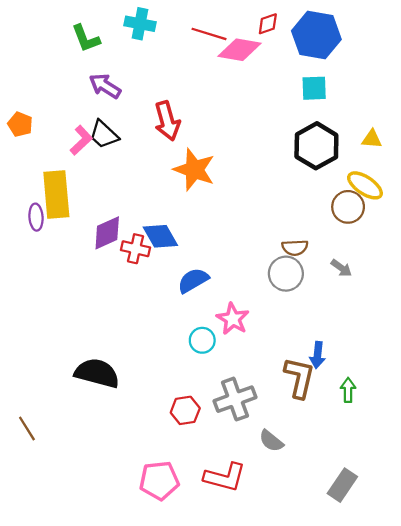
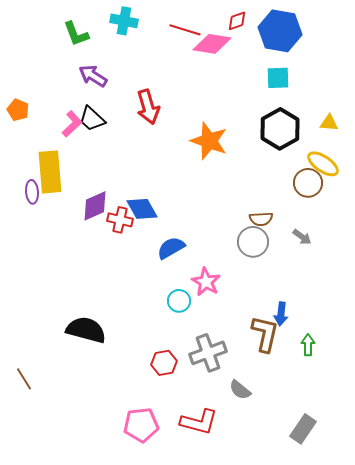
orange star: (194, 170) -> (209, 141), moved

